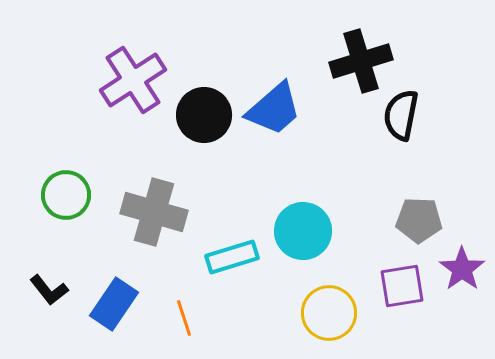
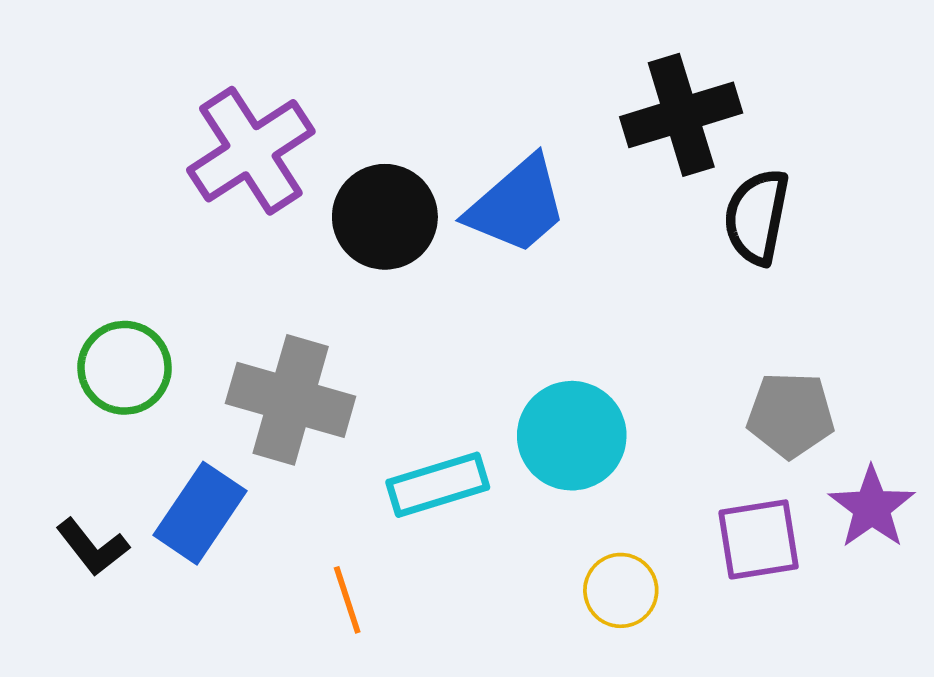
blue rectangle: (114, 304) -> (200, 513), moved
yellow circle: (329, 313) -> (621, 590), size x0.7

